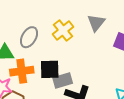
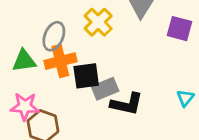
orange cross: (22, 71) -> (60, 61), moved

